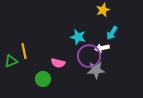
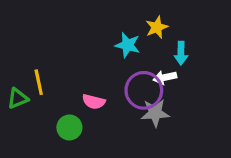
yellow star: (103, 10) -> (157, 27), moved
cyan arrow: (112, 33) -> (181, 53), turned -32
cyan star: (78, 37) -> (128, 45), moved

